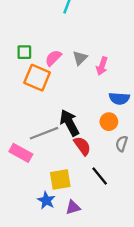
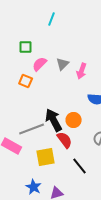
green square: (24, 52) -> (26, 47), moved
orange square: (37, 78) -> (26, 81), size x0.6
orange circle: (109, 122) -> (74, 120), moved
yellow square: (60, 180) -> (46, 157), moved

